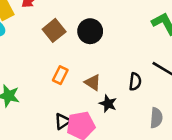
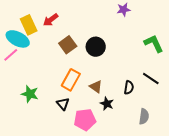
orange rectangle: (60, 75) -> (71, 80), size x1.5
black triangle: (63, 121) -> (63, 104), moved, turned -40

